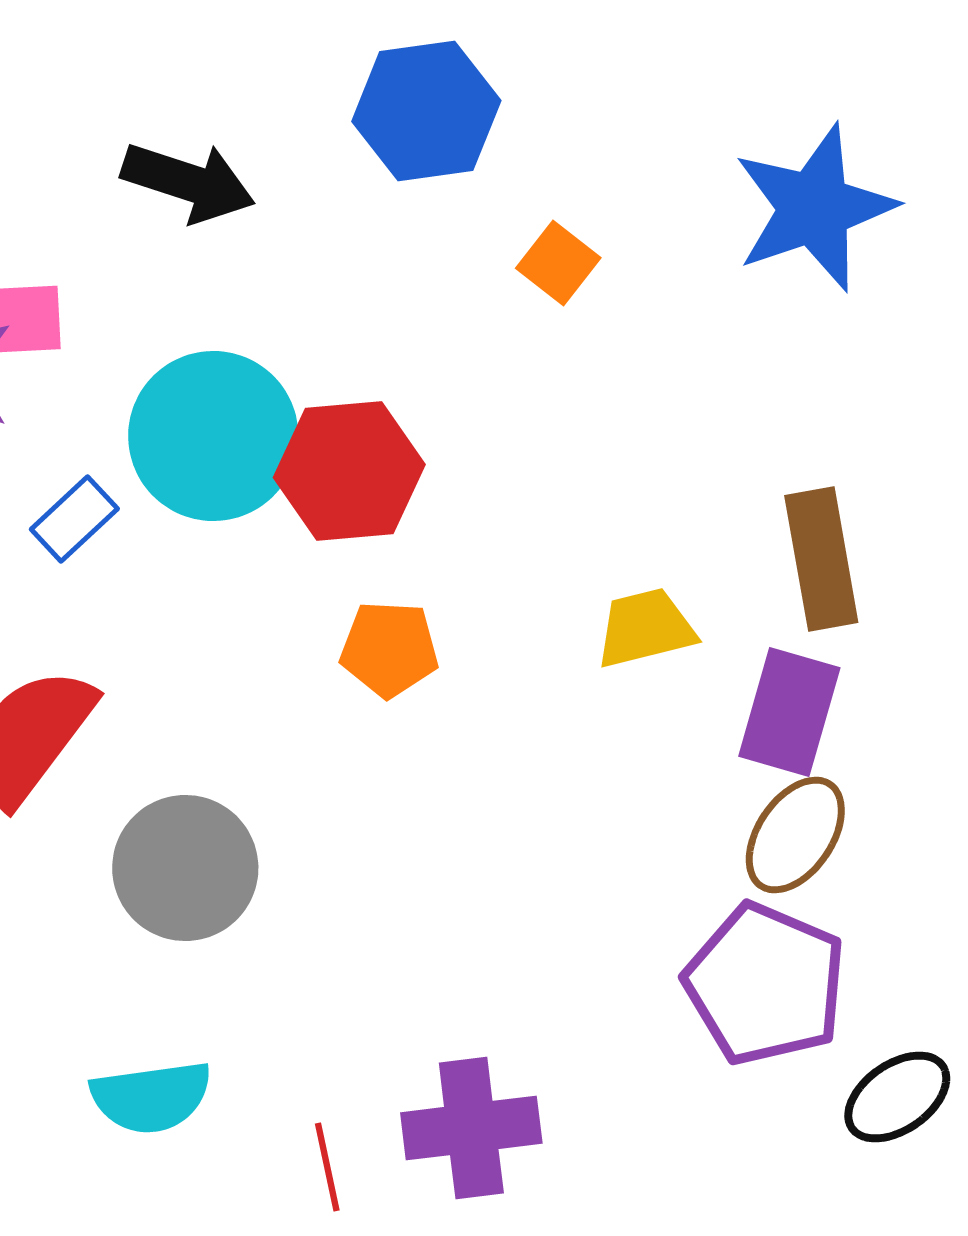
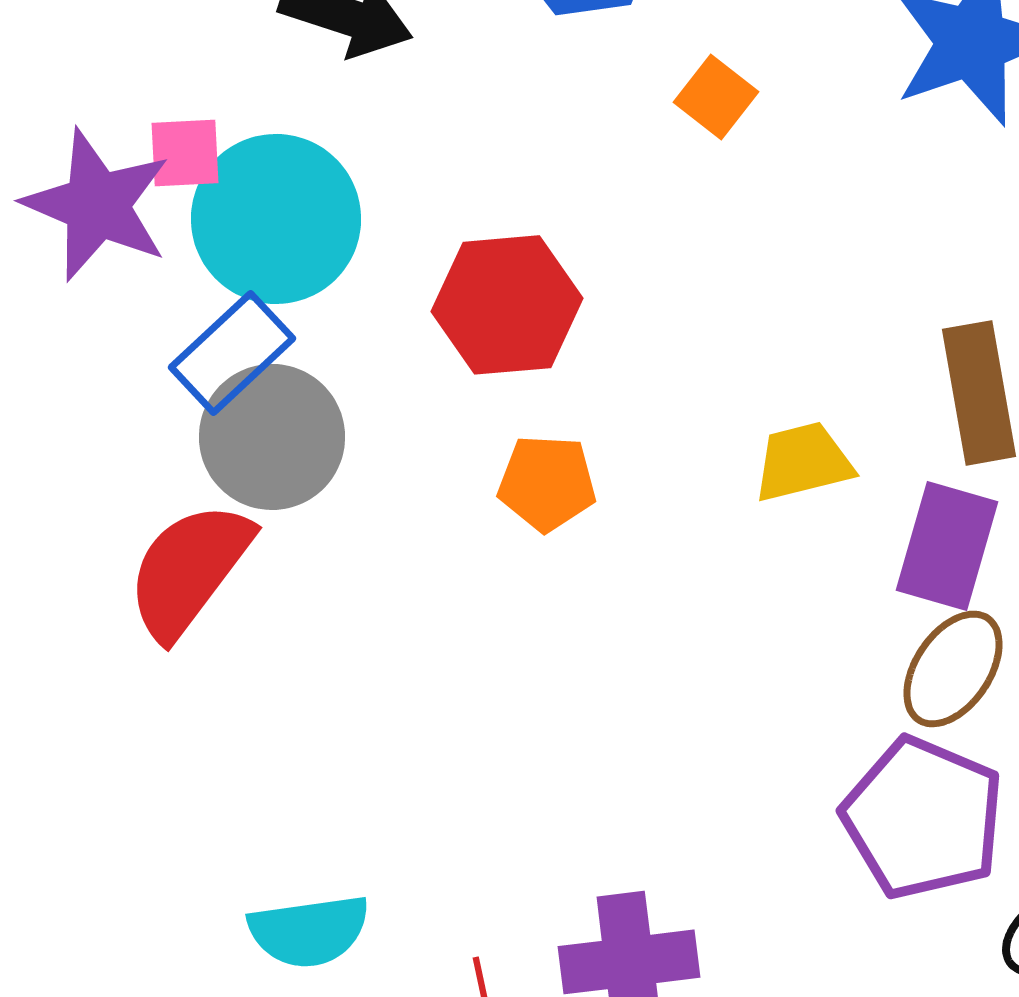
cyan circle: (213, 436) -> (276, 219), moved
blue rectangle: (74, 519) -> (232, 353), size x1.4
gray circle: (185, 868) -> (272, 437), moved

